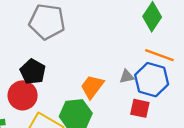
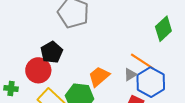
orange line: (159, 55) -> (142, 61), moved
gray triangle: (127, 77) -> (130, 75), turned -32

